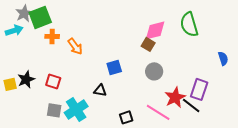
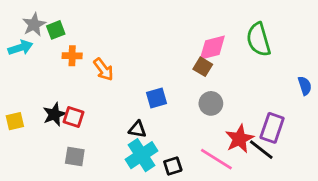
green square: (40, 17) -> (56, 30), size x0.6
black star: (26, 79) -> (54, 114), moved
cyan cross: (76, 109) -> (142, 155), moved

